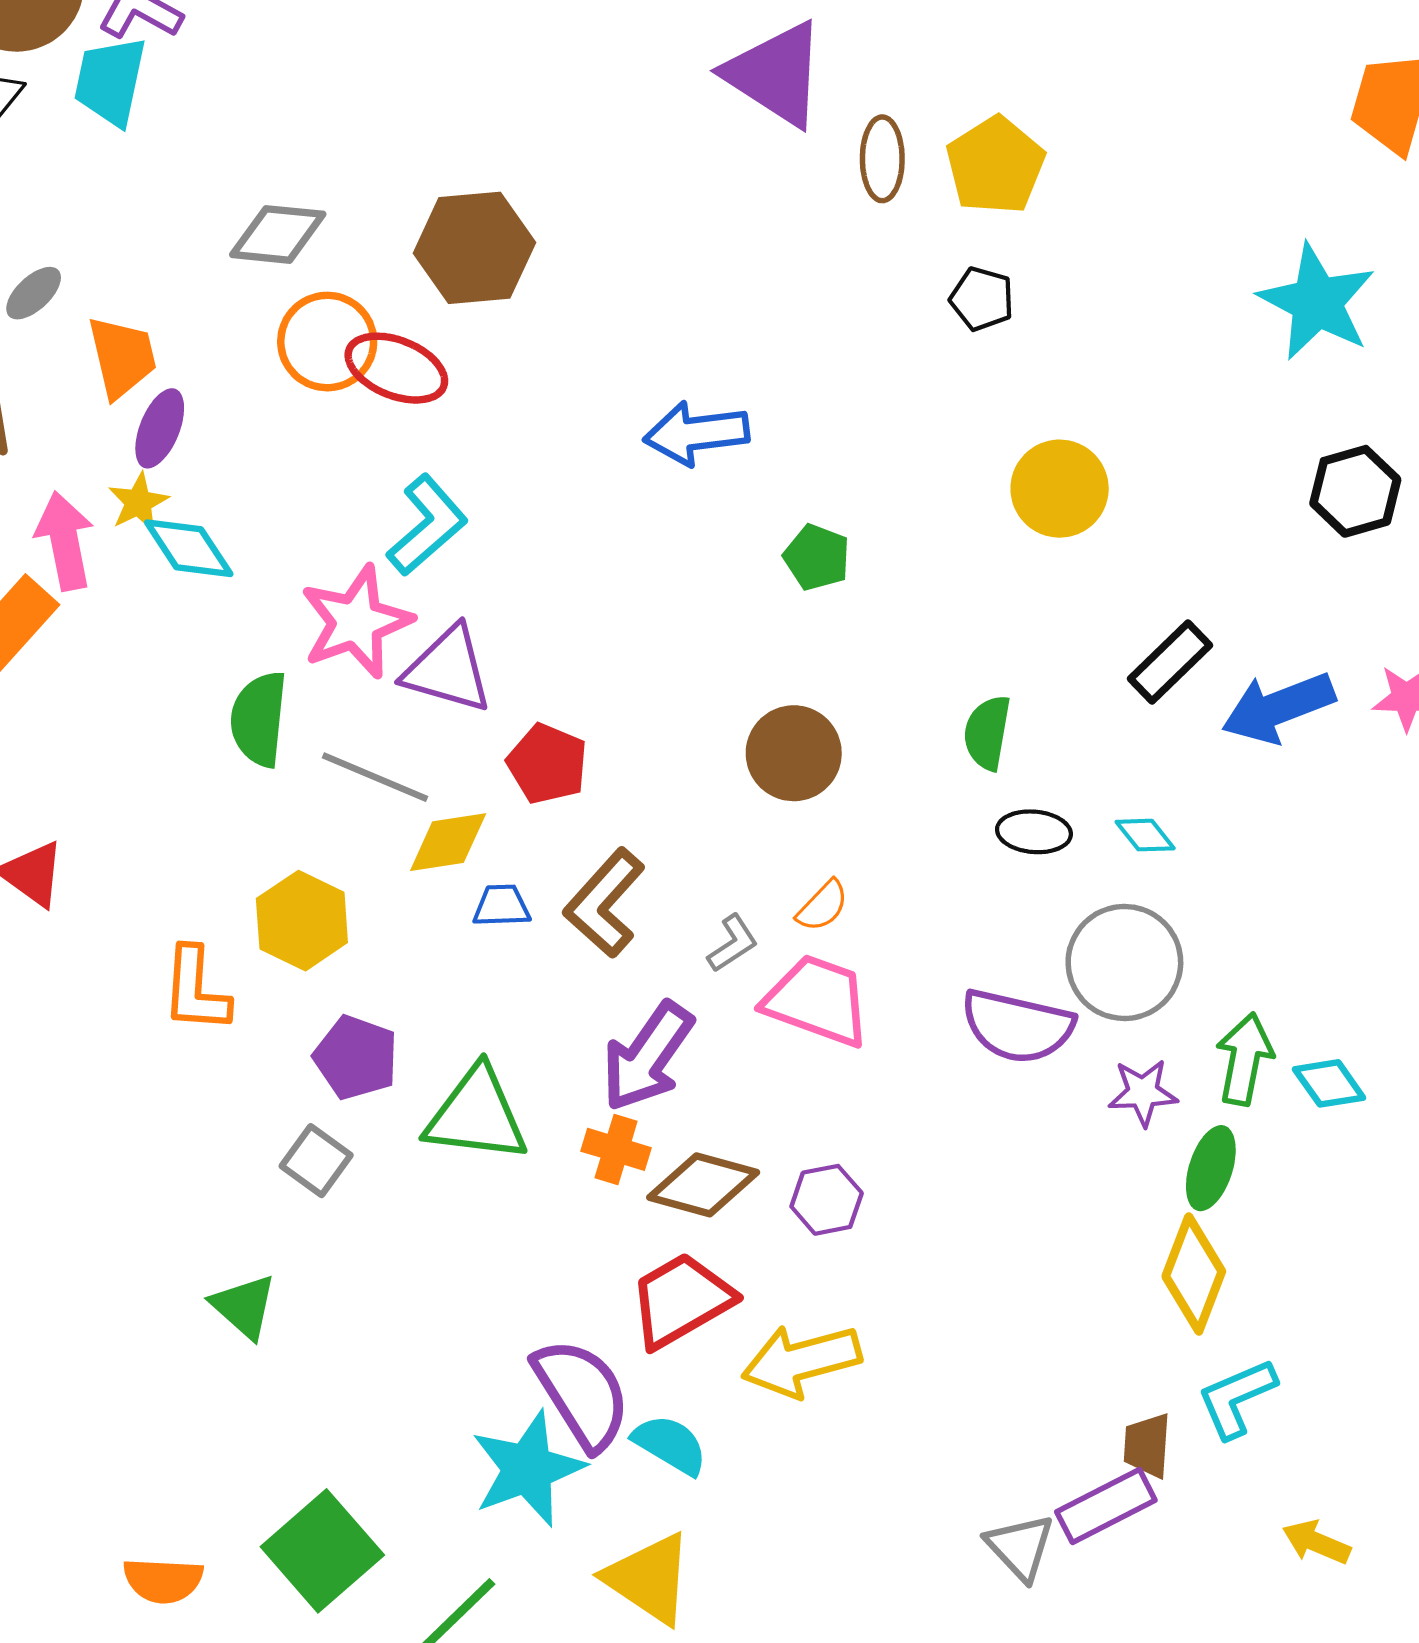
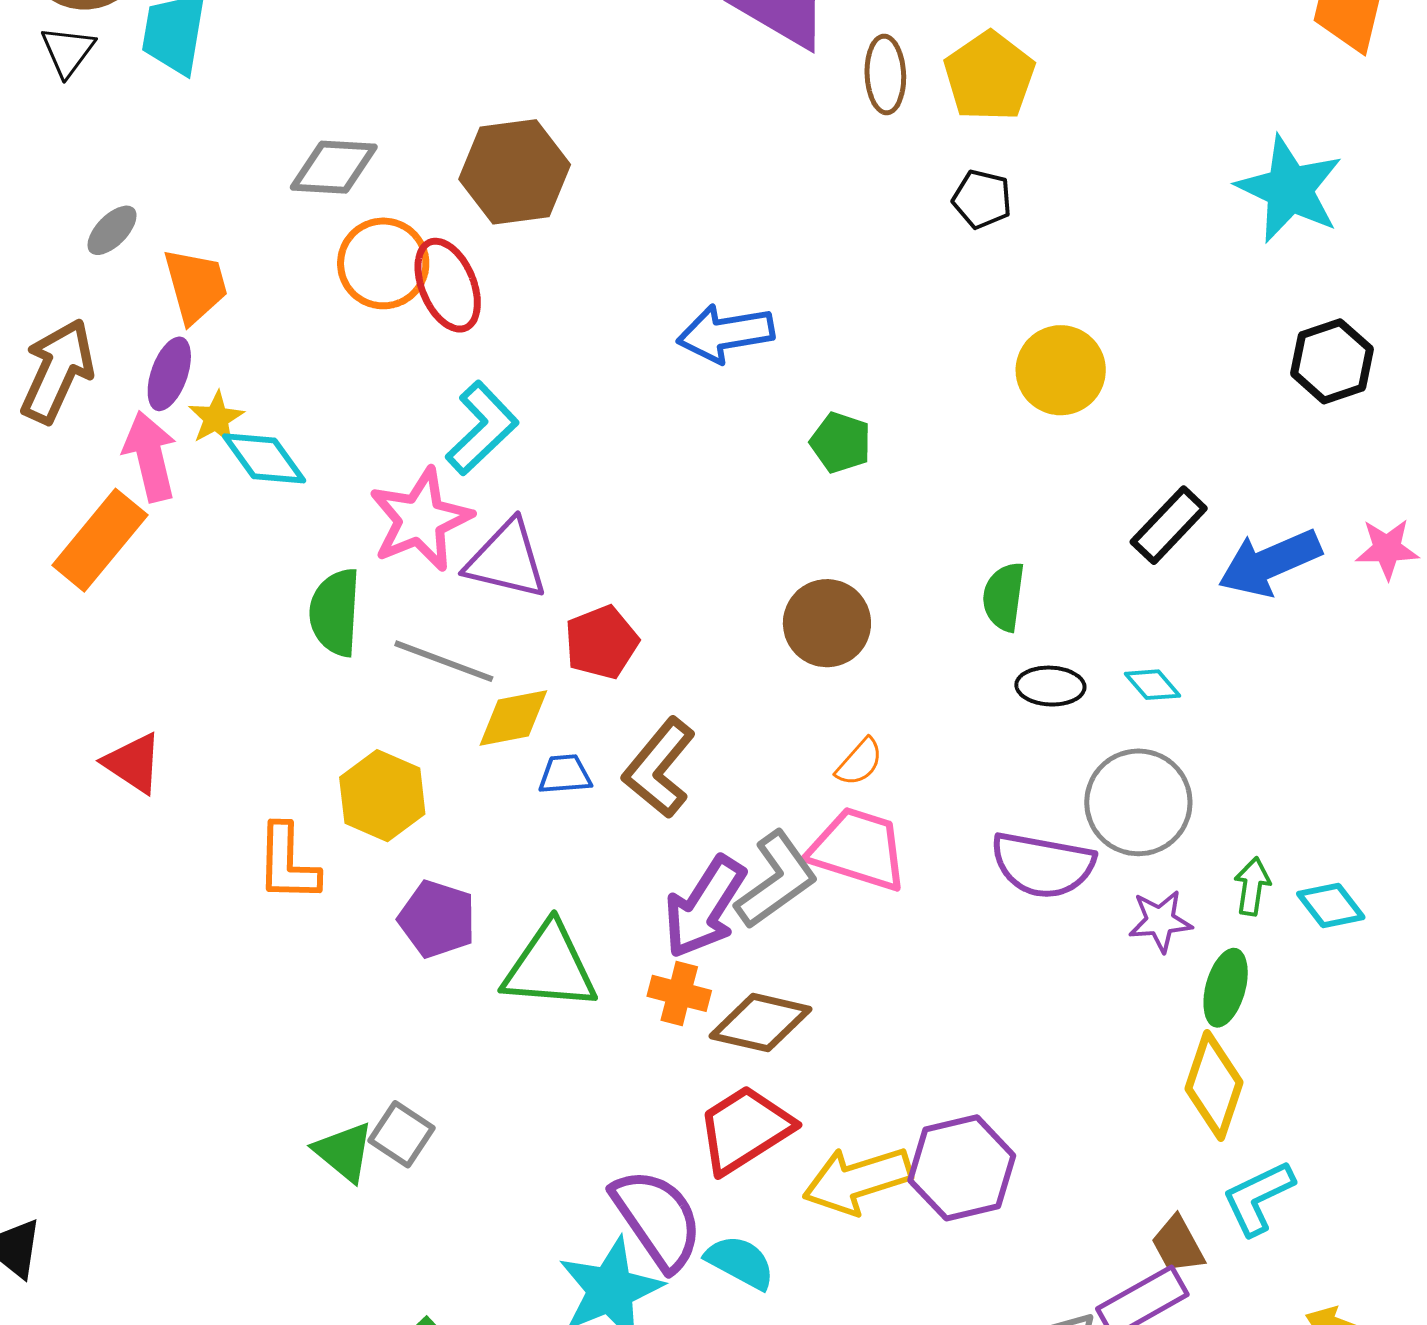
red ellipse: (396, 368) -> (448, 285), turned 48
purple ellipse: (160, 428) -> (169, 374), moved
red pentagon: (547, 764) -> (601, 642), turned 30
gray L-shape: (733, 943) -> (776, 880), moved, size x1.8
green arrow: (1244, 1059) -> (1252, 886), size x0.7
gray square: (316, 1161) -> (401, 1134), moved
purple hexagon: (827, 1200) -> (962, 1168), moved, size x1.6
brown trapezoid: (1147, 1445) -> (1178, 1245), turned -30

